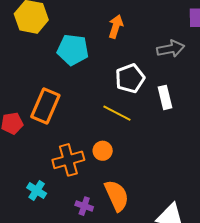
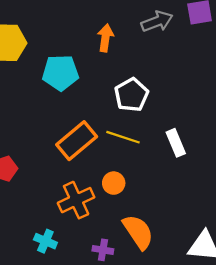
gray arrow: (171, 49) -> (157, 21), moved
white rectangle: (165, 97) -> (176, 143), moved
orange rectangle: (45, 106) -> (77, 141), moved, turned 36

